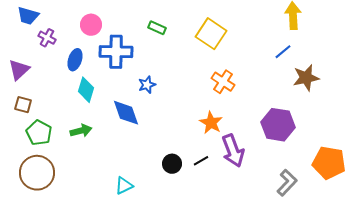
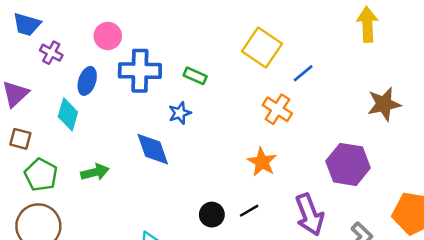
green rectangle: (157, 28) -> (195, 76), moved
blue line: (283, 52) -> (303, 73), moved
cyan diamond: (86, 90) -> (68, 114), moved
purple arrow: (233, 151) -> (310, 215), moved

